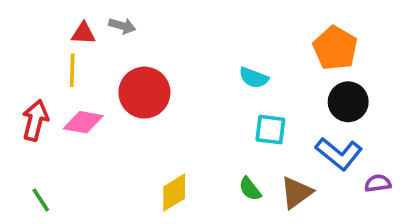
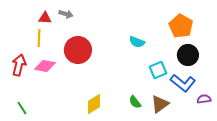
cyan square: (270, 130) -> (158, 70), moved, turned -30

